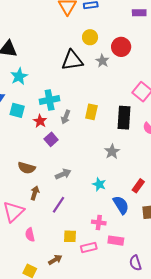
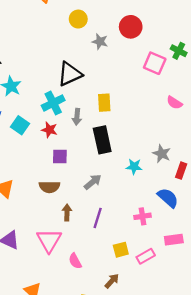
red circle: (121, 47) -> (131, 27), moved
black triangle: (72, 60) -> (70, 74), moved
cyan square: (17, 110) -> (20, 125), turned 35
black rectangle: (124, 118) -> (102, 140), moved
purple square: (51, 139) -> (60, 157), moved, turned -32
gray star: (112, 152) -> (162, 154), moved
cyan star: (99, 184) -> (134, 167), moved
pink cross: (99, 222) -> (143, 216), moved

